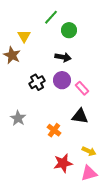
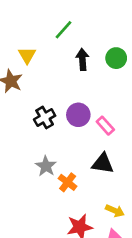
green circle: (69, 30) -> (116, 58), moved
black arrow: (63, 57) -> (82, 59), moved, turned -105
gray star: (18, 118) -> (46, 166), moved

